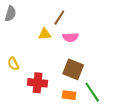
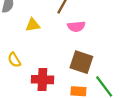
yellow triangle: (45, 34) -> (33, 25), moved

